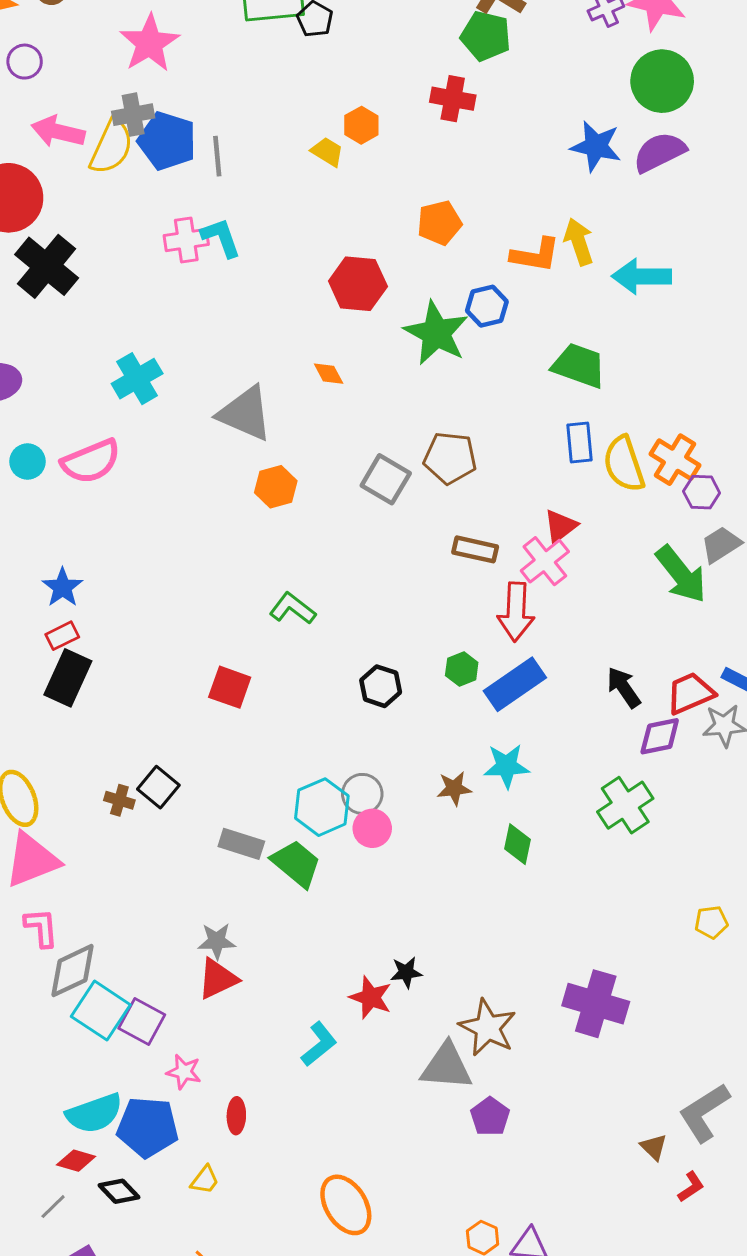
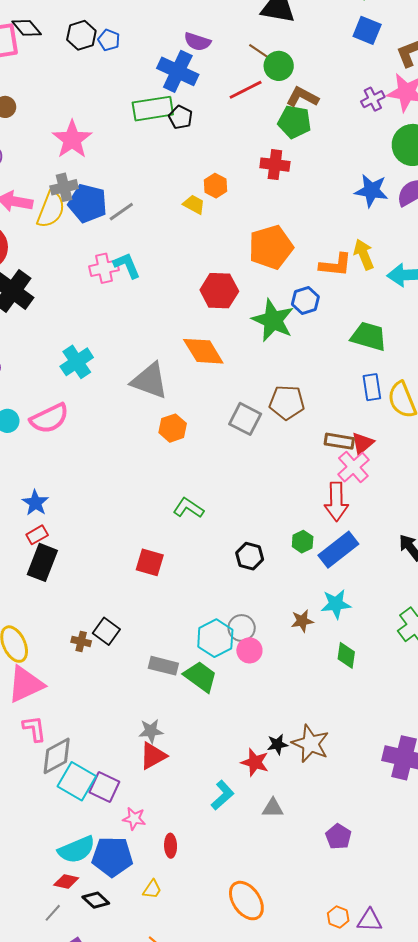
gray line: (217, 156) -> (121, 212), turned 64
orange pentagon: (439, 223) -> (271, 247), size x1.5
orange diamond: (329, 374) -> (203, 351), size x2.0
brown rectangle: (475, 549) -> (339, 441), moved
brown star: (488, 1028) -> (310, 744), moved
gray triangle: (446, 1066) -> (273, 808), moved, size x0.6

